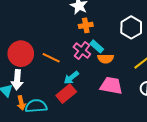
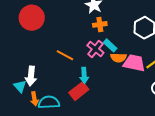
red circle: (21, 54) -> (32, 18), moved
cyan arrow: (71, 78) -> (84, 75), turned -56
pink trapezoid: (111, 86) -> (134, 63), moved

